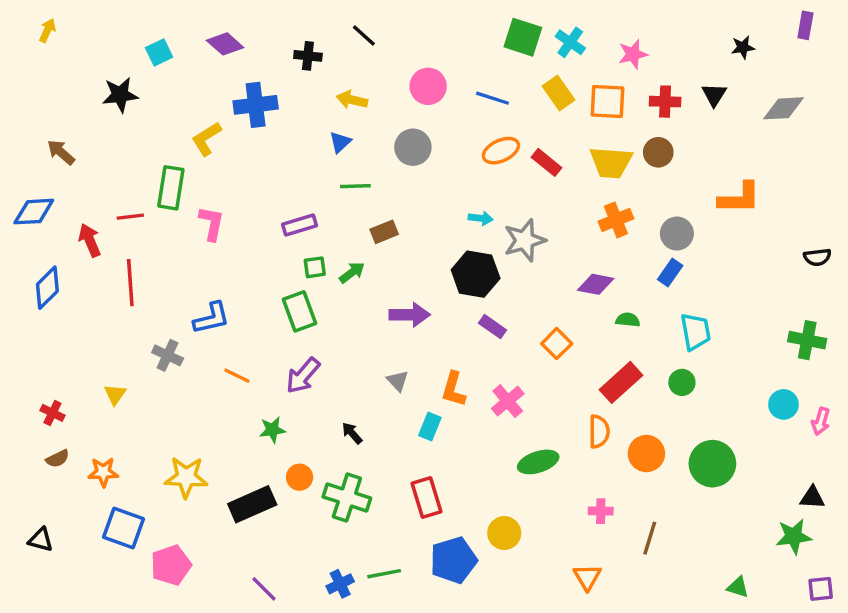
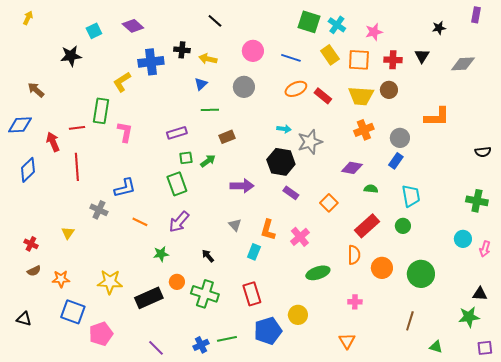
black cross: (308, 56) -> (182, 50), moved
brown line: (650, 538) -> (410, 321), moved

